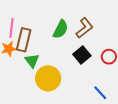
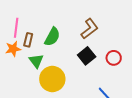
green semicircle: (61, 29) -> (52, 37), moved
brown rectangle: (24, 40) -> (28, 40), size x0.6

